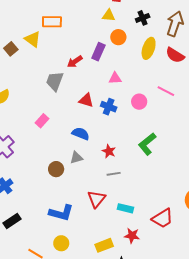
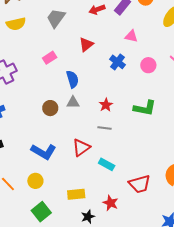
gray trapezoid: (55, 81) -> (56, 18), moved
red triangle: (86, 100) -> (86, 44), moved, turned 49
blue semicircle: (81, 134) -> (72, 79), moved, turned 36
green L-shape: (147, 144) -> (145, 108), turned -145
red star: (132, 236) -> (111, 203), moved

